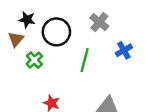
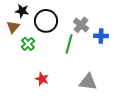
gray cross: (99, 22) -> (81, 25), moved
blue cross: (124, 50) -> (101, 36), turned 32

